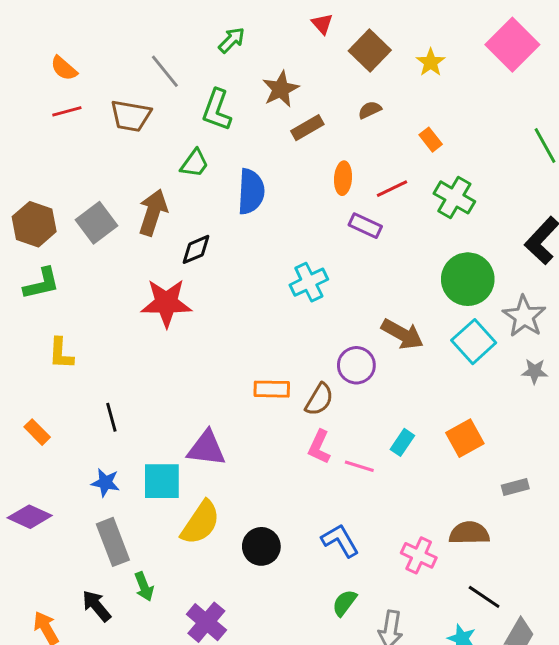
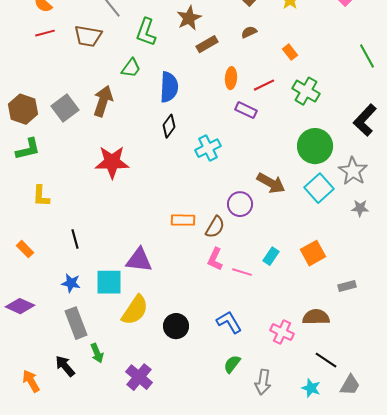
black diamond: (196, 249) -> (169, 126), moved, turned -30

